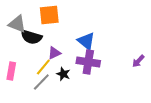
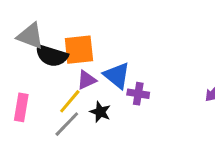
orange square: (49, 15) -> (79, 50), moved
blue triangle: (86, 41) -> (117, 75), moved
purple cross: (88, 62) -> (138, 94), size x0.6

